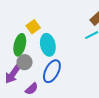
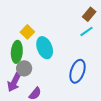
blue ellipse: (52, 71) -> (77, 71), moved

